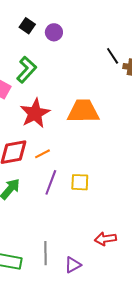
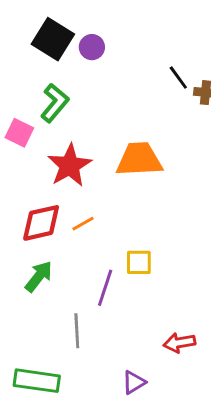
black square: (27, 26) -> (53, 39), size x1.8
purple line: (51, 182) -> (105, 288), moved
gray line: (45, 253) -> (77, 331), moved

